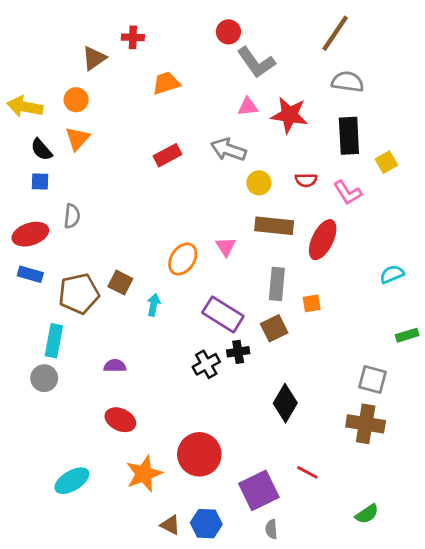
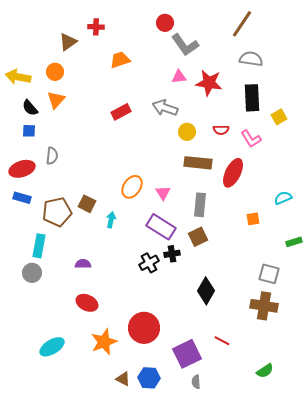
pink triangle: (226, 247) -> (163, 193), moved
orange square: (312, 303) -> (253, 219), moved

